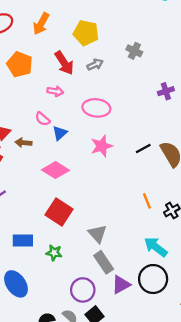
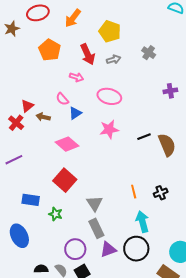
orange line: (147, 201) -> (134, 192), moved
cyan arrow: (156, 247) -> (142, 222), turned 30

